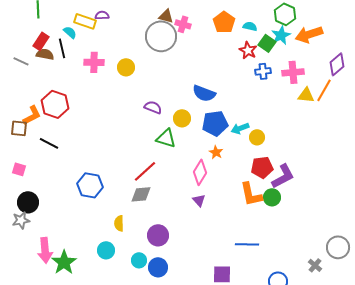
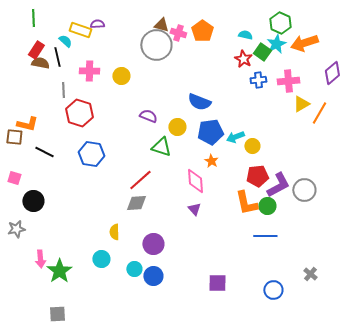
orange pentagon: (224, 22) -> (202, 31), moved
gray line: (21, 61) -> (63, 90), moved, turned 63
orange line: (324, 90) -> (319, 113), moved
yellow triangle: (306, 95) -> (301, 104), turned -36
red hexagon: (55, 104) -> (79, 113), moved
orange L-shape: (32, 115) -> (27, 124), turned 40
pink diamond: (200, 172) -> (195, 181), turned -35
blue hexagon: (90, 185) -> (91, 154), moved
black circle: (28, 202) -> (33, 201), moved
blue line: (247, 244) -> (265, 236), moved
gray circle: (338, 247) -> (304, 190), moved
pink arrow: (45, 250) -> (40, 259), size x0.7

